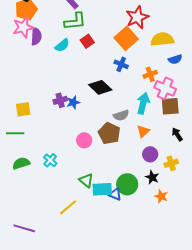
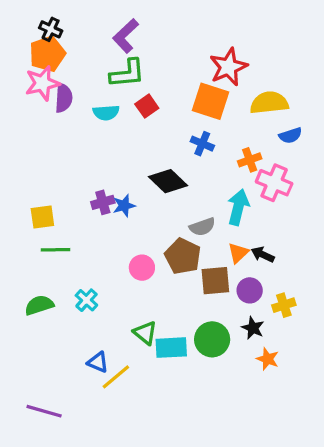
orange square: (126, 38) -> (210, 101), turned -30
cyan semicircle: (62, 45) -> (106, 113), turned 35
brown square: (170, 106) -> (215, 281), moved
green line: (15, 133) -> (55, 250), moved
black arrow: (177, 134) -> (263, 255), moved, turned -32
blue triangle: (115, 194) -> (98, 362), moved

